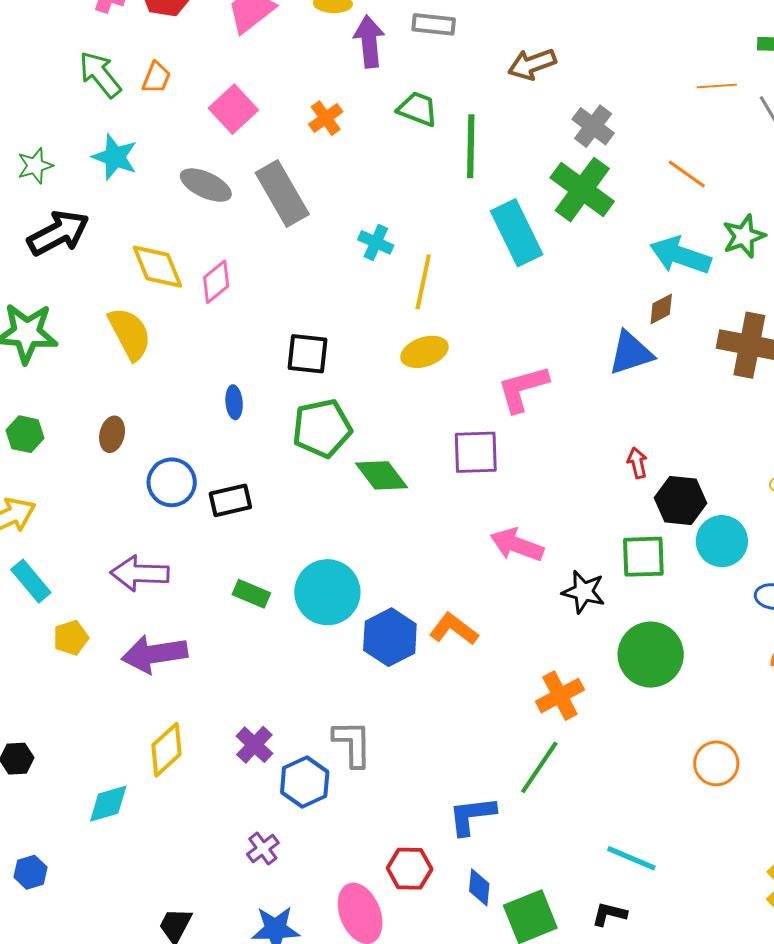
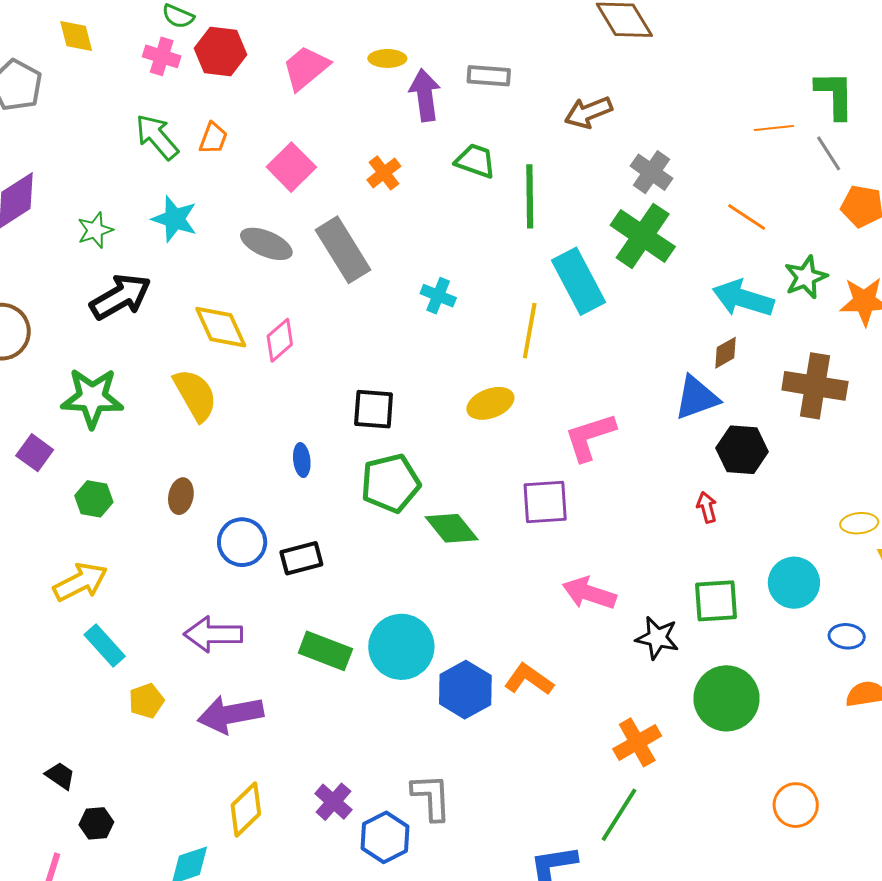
yellow line: (423, 282) -> (530, 331), moved
black hexagon: (681, 500) -> (742, 450), moved
green rectangle: (251, 594) -> (325, 651), size x1.4

